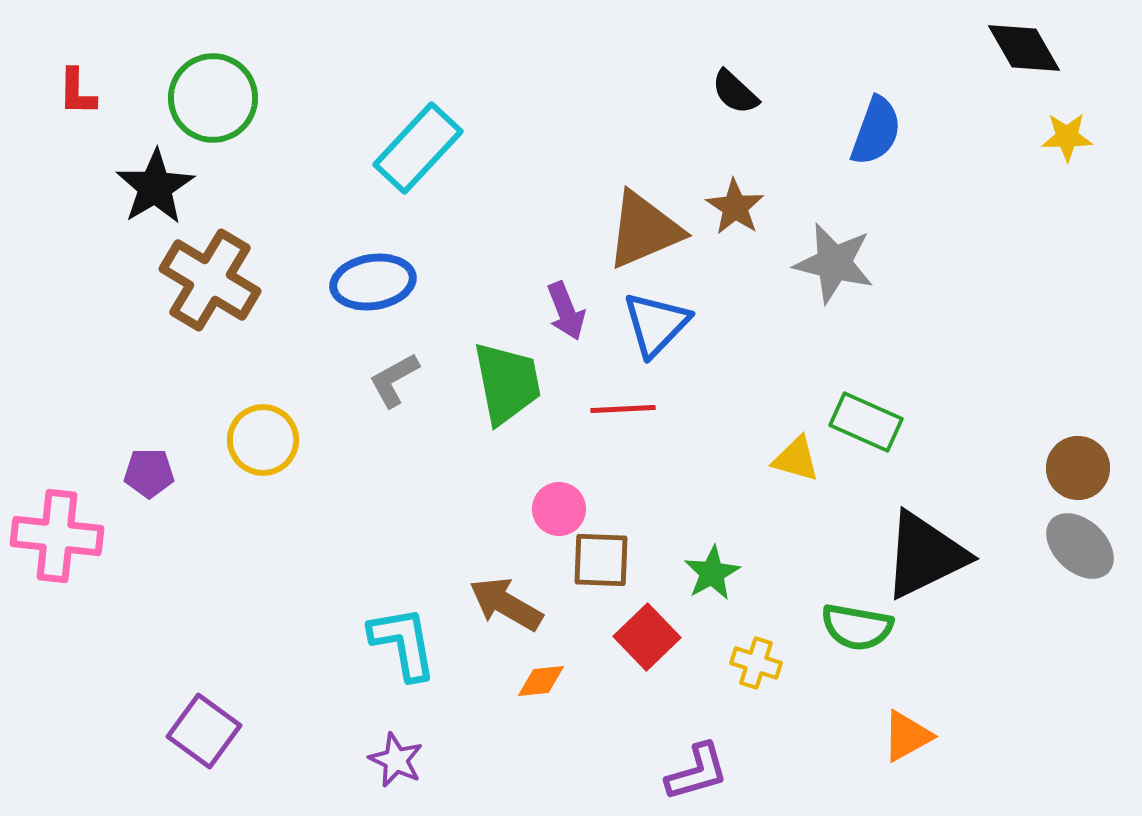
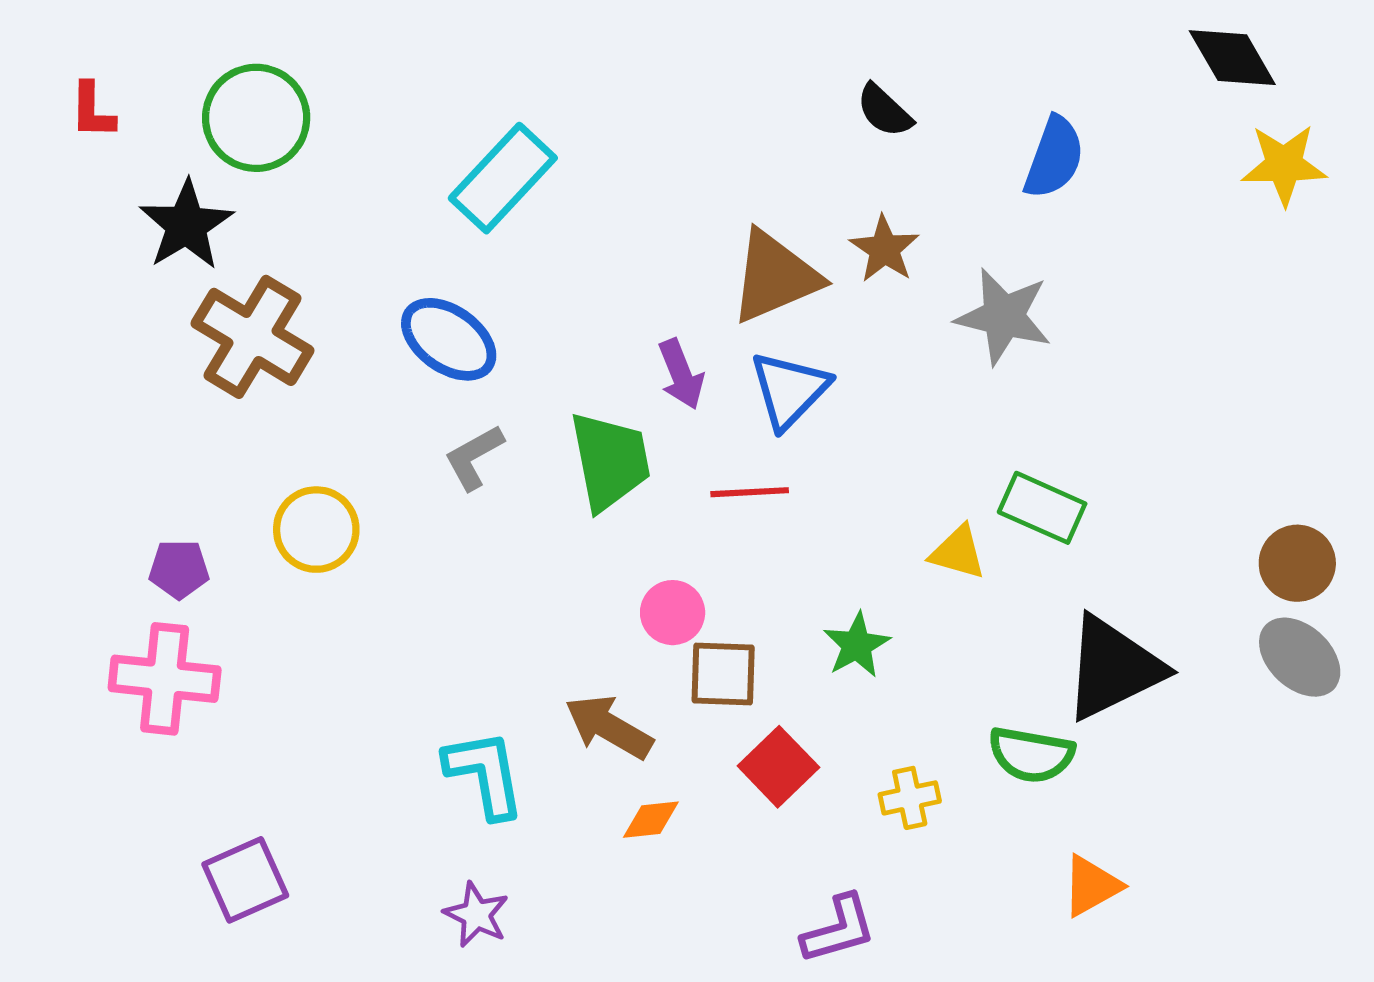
yellow star: (1067, 137) -> (1284, 165), size x1.4
blue ellipse: (373, 282) -> (449, 339), turned 44
pink cross: (57, 536) -> (165, 679), moved
green star: (712, 573) -> (857, 645), moved
yellow cross: (756, 663) -> (910, 798), turned -30
purple square: (204, 731) -> (245, 880), turned 30

